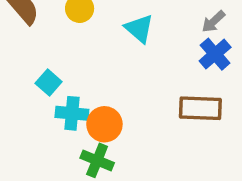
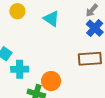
orange circle: (104, 124) -> (51, 81), moved

